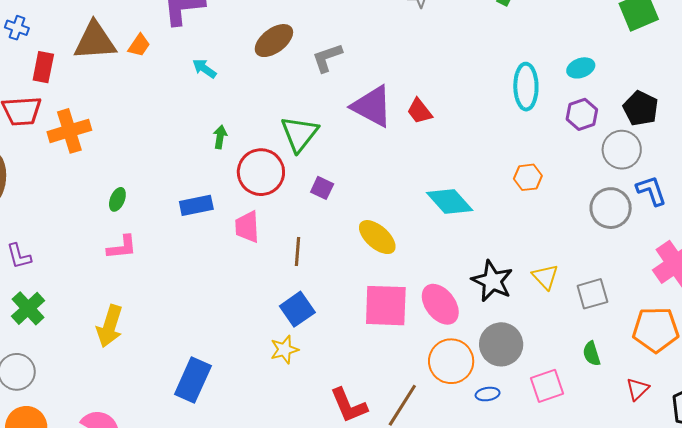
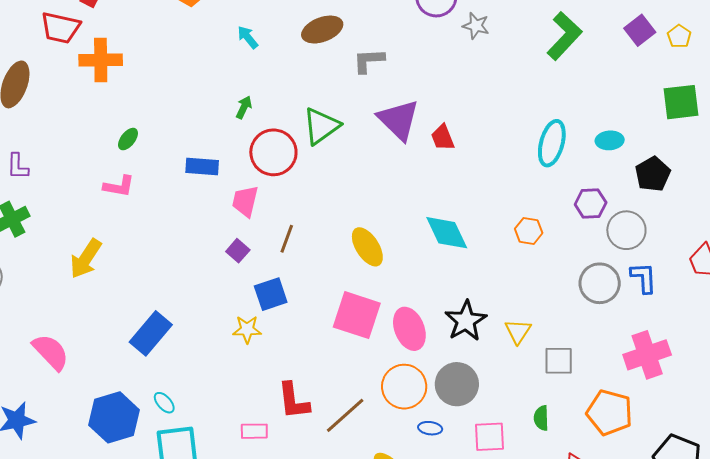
black pentagon: (641, 108) -> (653, 174), moved
purple hexagon: (582, 114) -> (591, 204), moved
purple square: (322, 188) -> (238, 251), moved

